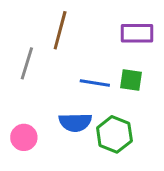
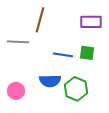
gray line: (27, 63) -> (18, 42), turned 75

